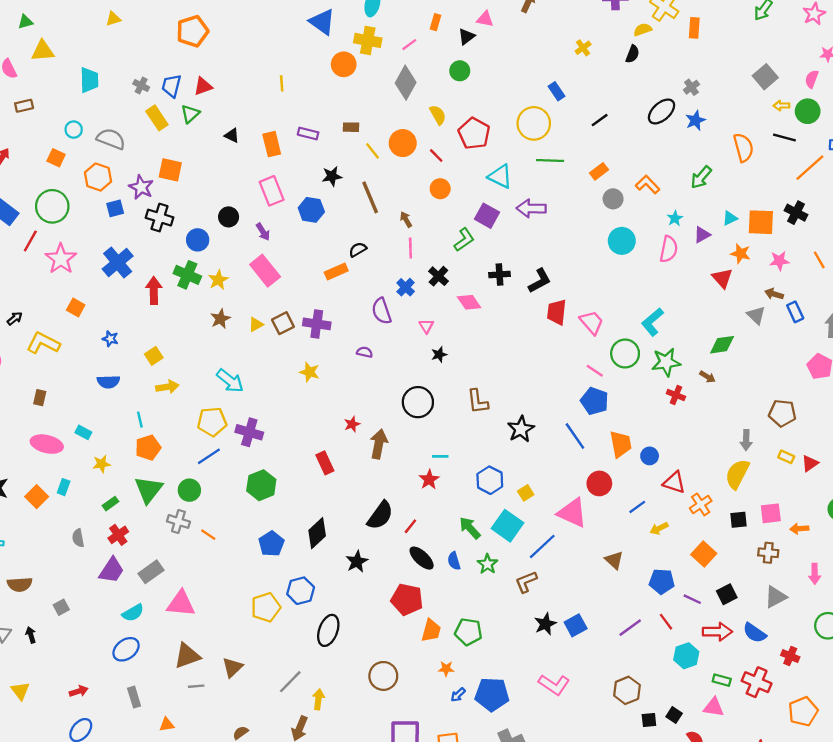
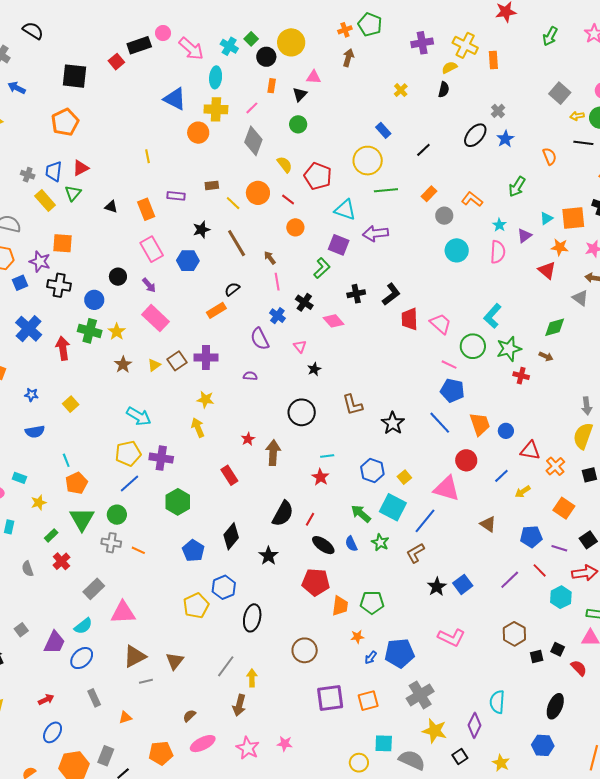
orange semicircle: (743, 148) -> (550, 156), size x0.7
yellow arrow: (167, 387) -> (198, 428), moved, turned -96
purple trapezoid: (111, 570) -> (54, 642), moved

